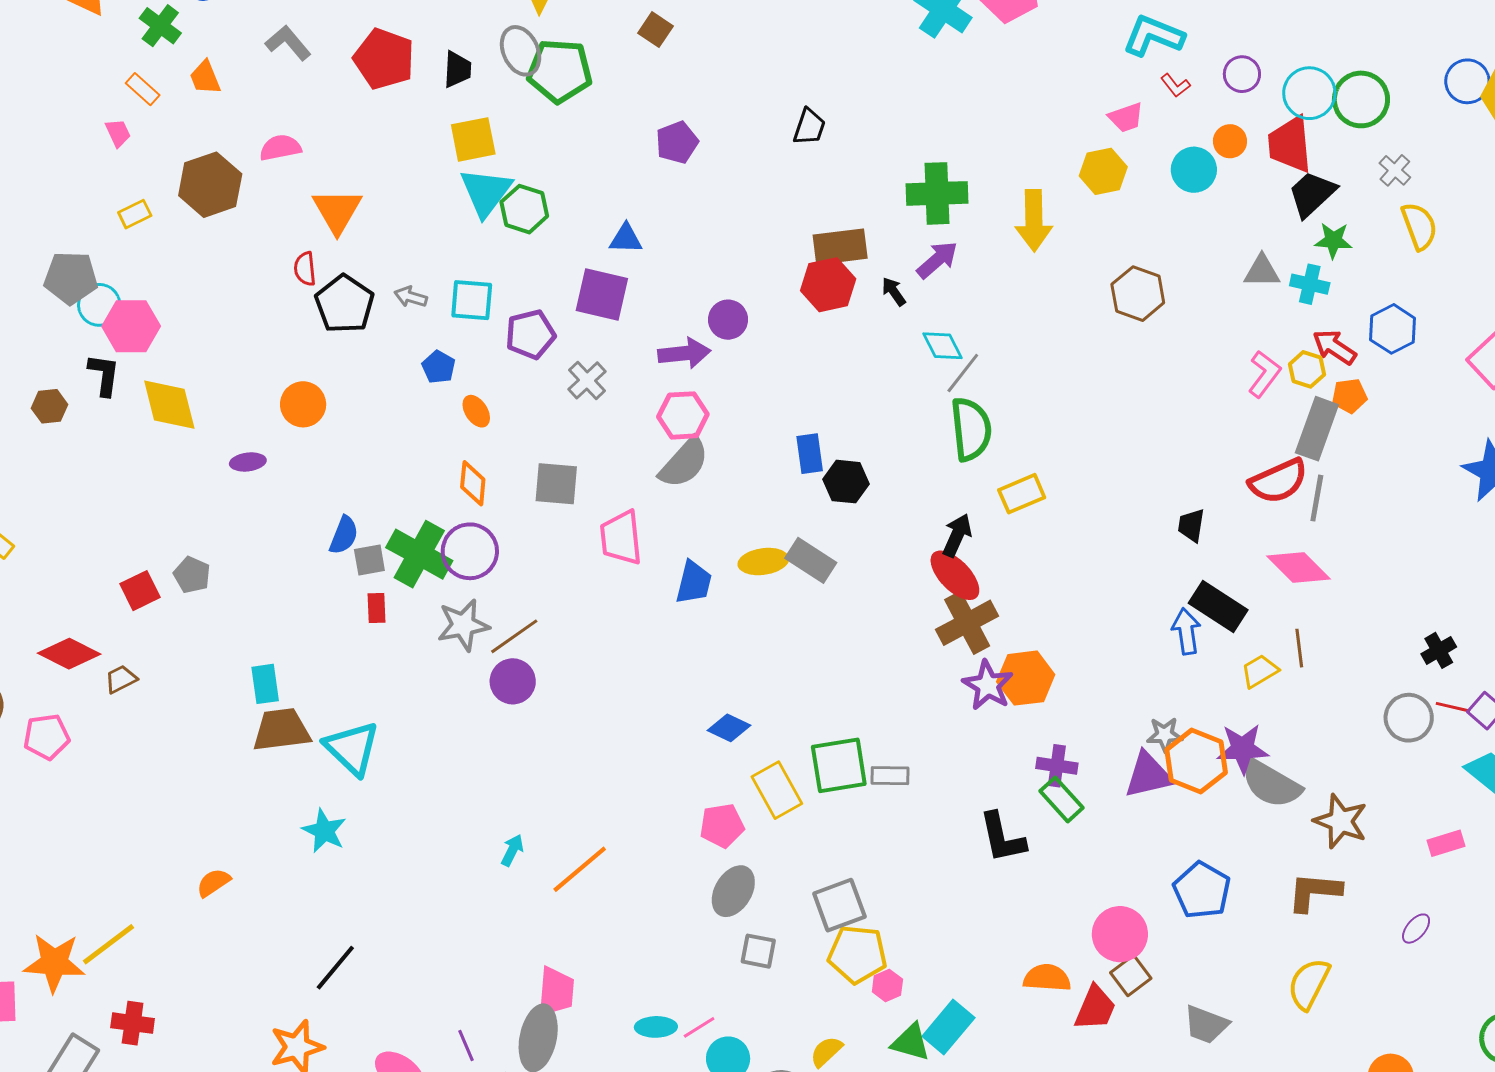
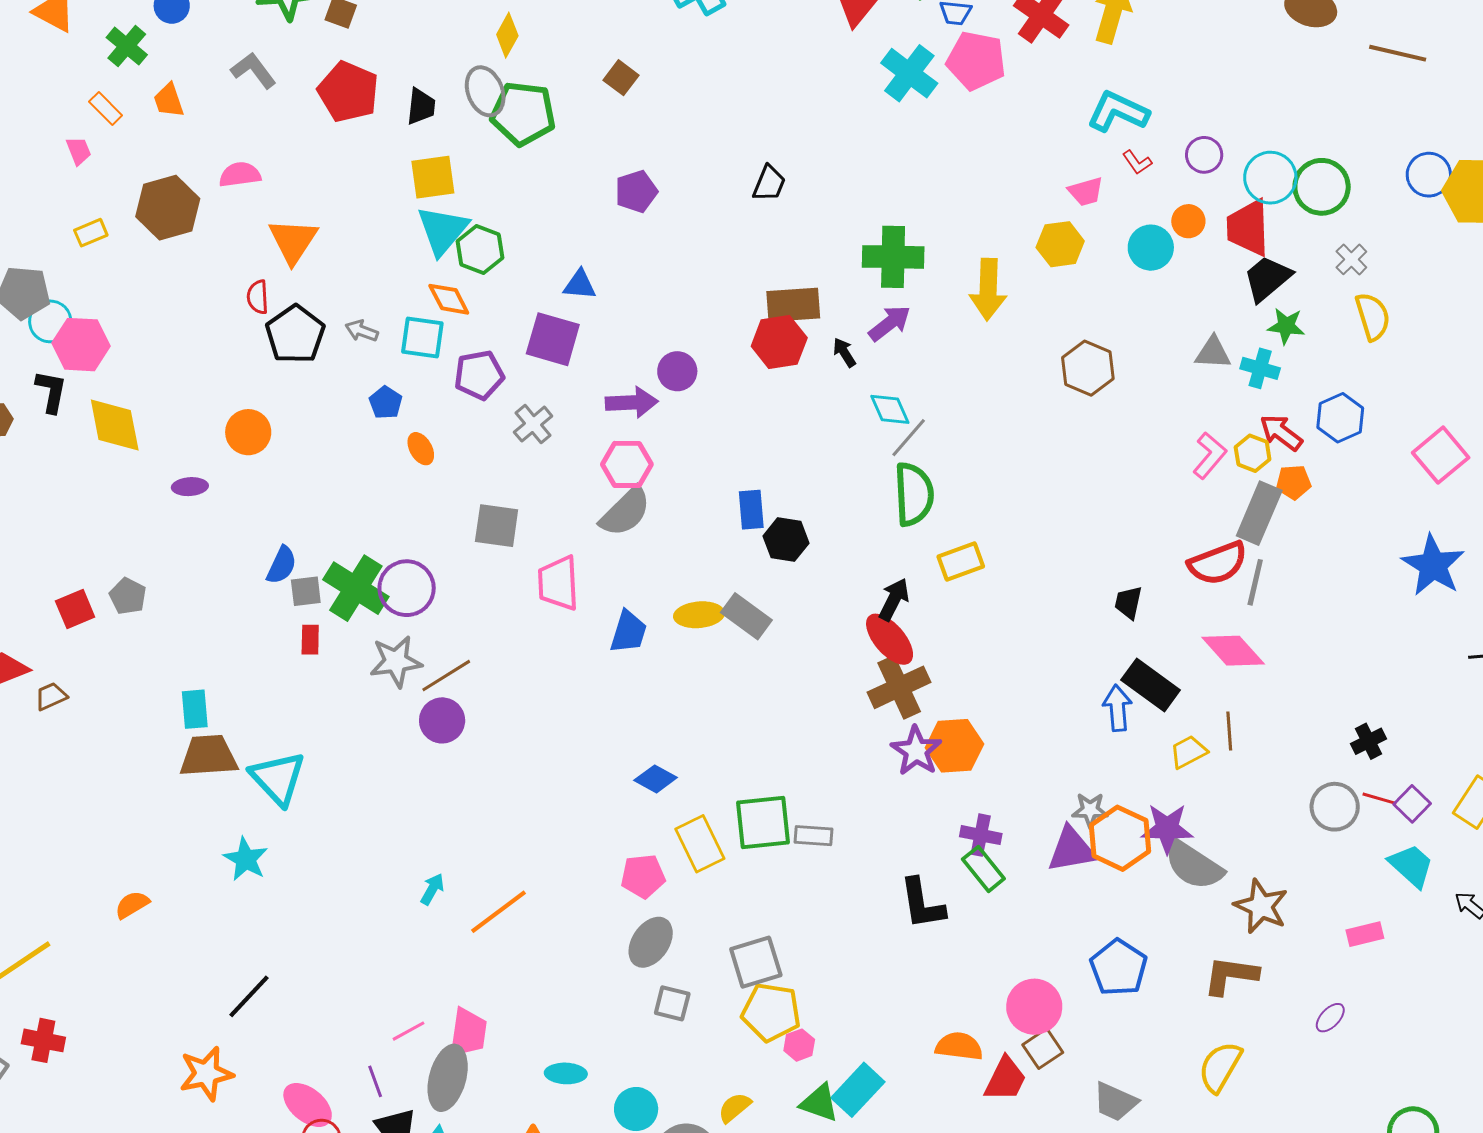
orange diamond: (473, 483) -> (449, 299), moved, turned -36
pink line: (699, 1027) -> (409, 1031), moved

